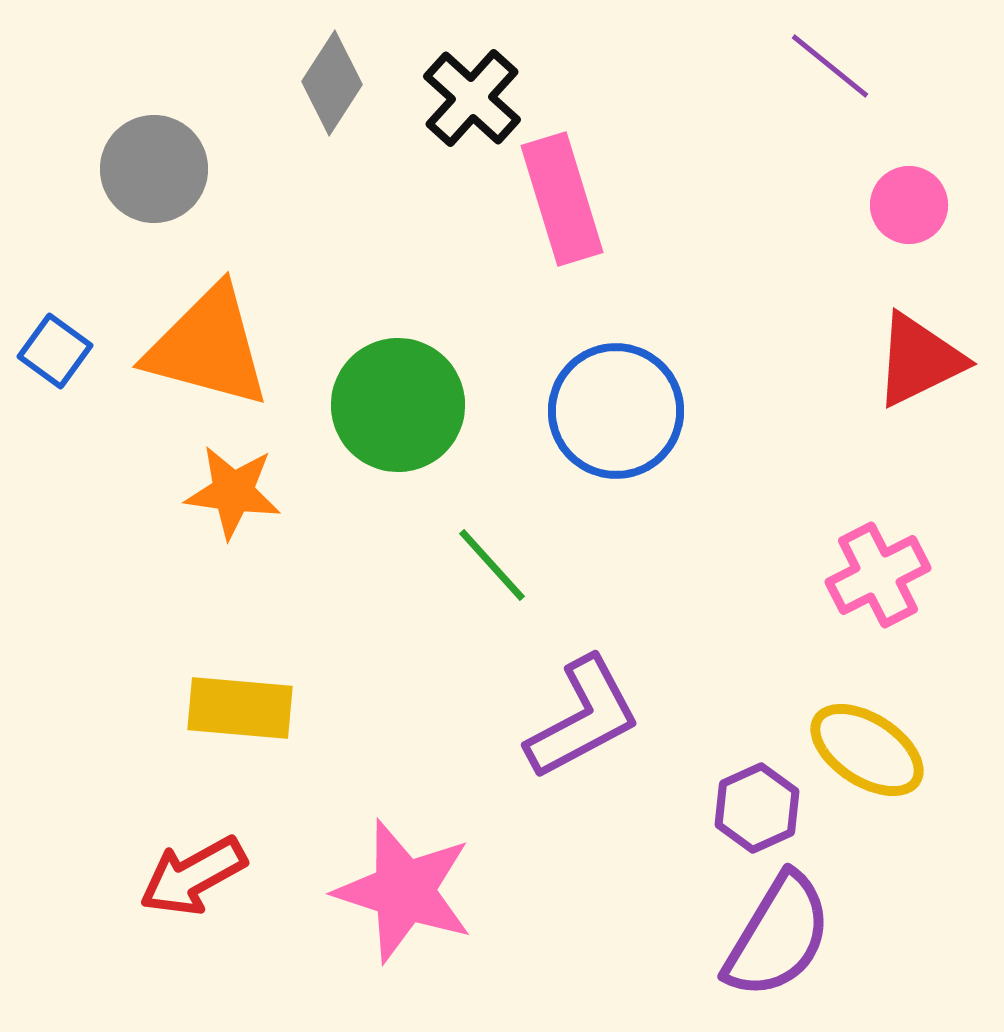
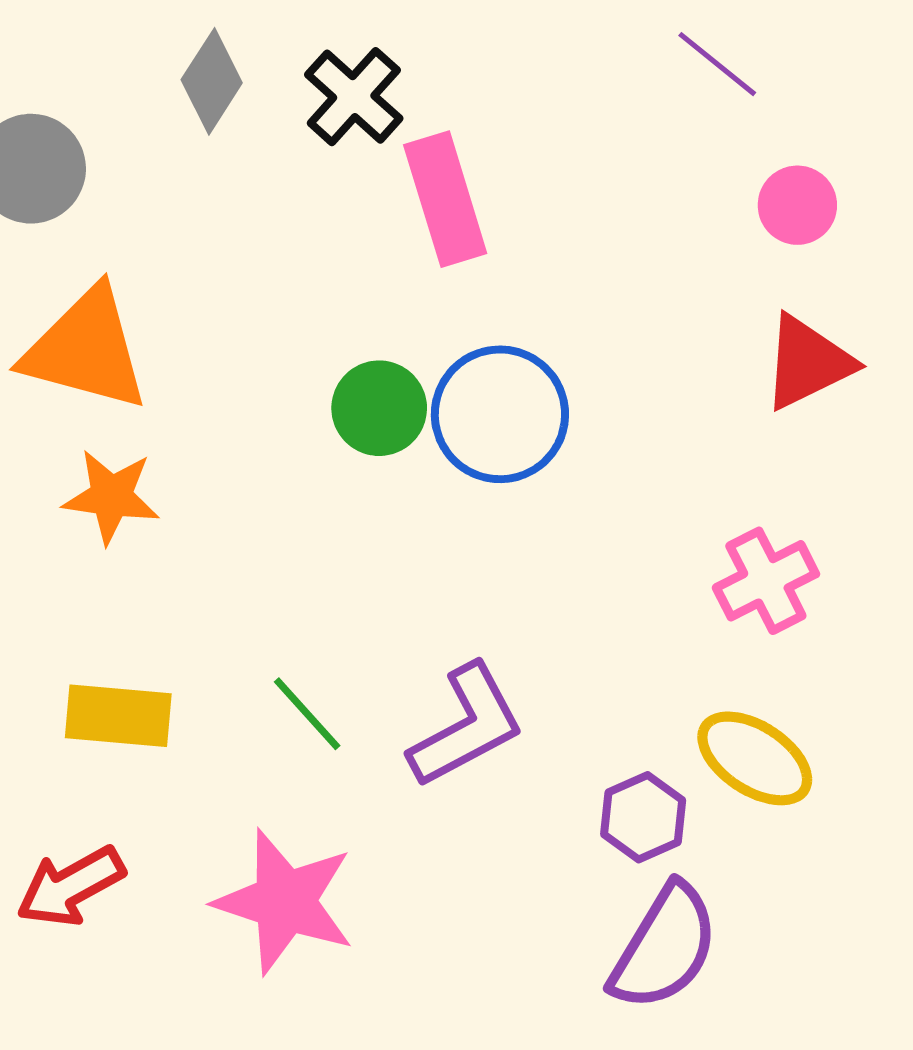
green circle: (398, 405) -> (379, 408), moved, size x0.7
green line: (492, 565) -> (307, 714), moved

